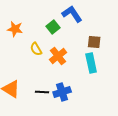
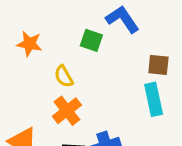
green square: (53, 27) -> (91, 40), turned -32
orange cross: (58, 56) -> (67, 111), moved

